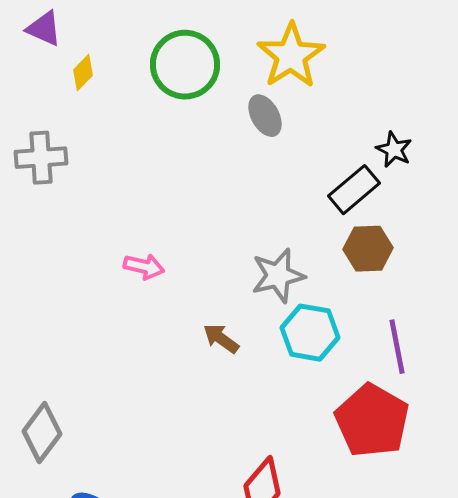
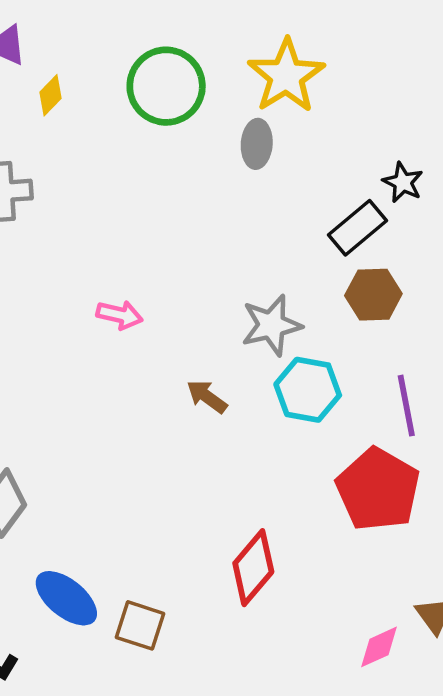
gray ellipse: (265, 116) -> (257, 144), turned 33

